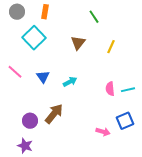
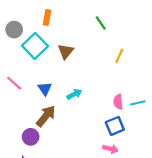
gray circle: (17, 12) -> (14, 30), moved
brown triangle: (78, 43) -> (66, 51), moved
brown arrow: (54, 114) -> (46, 116), moved
blue square: (125, 121) -> (115, 126), moved

